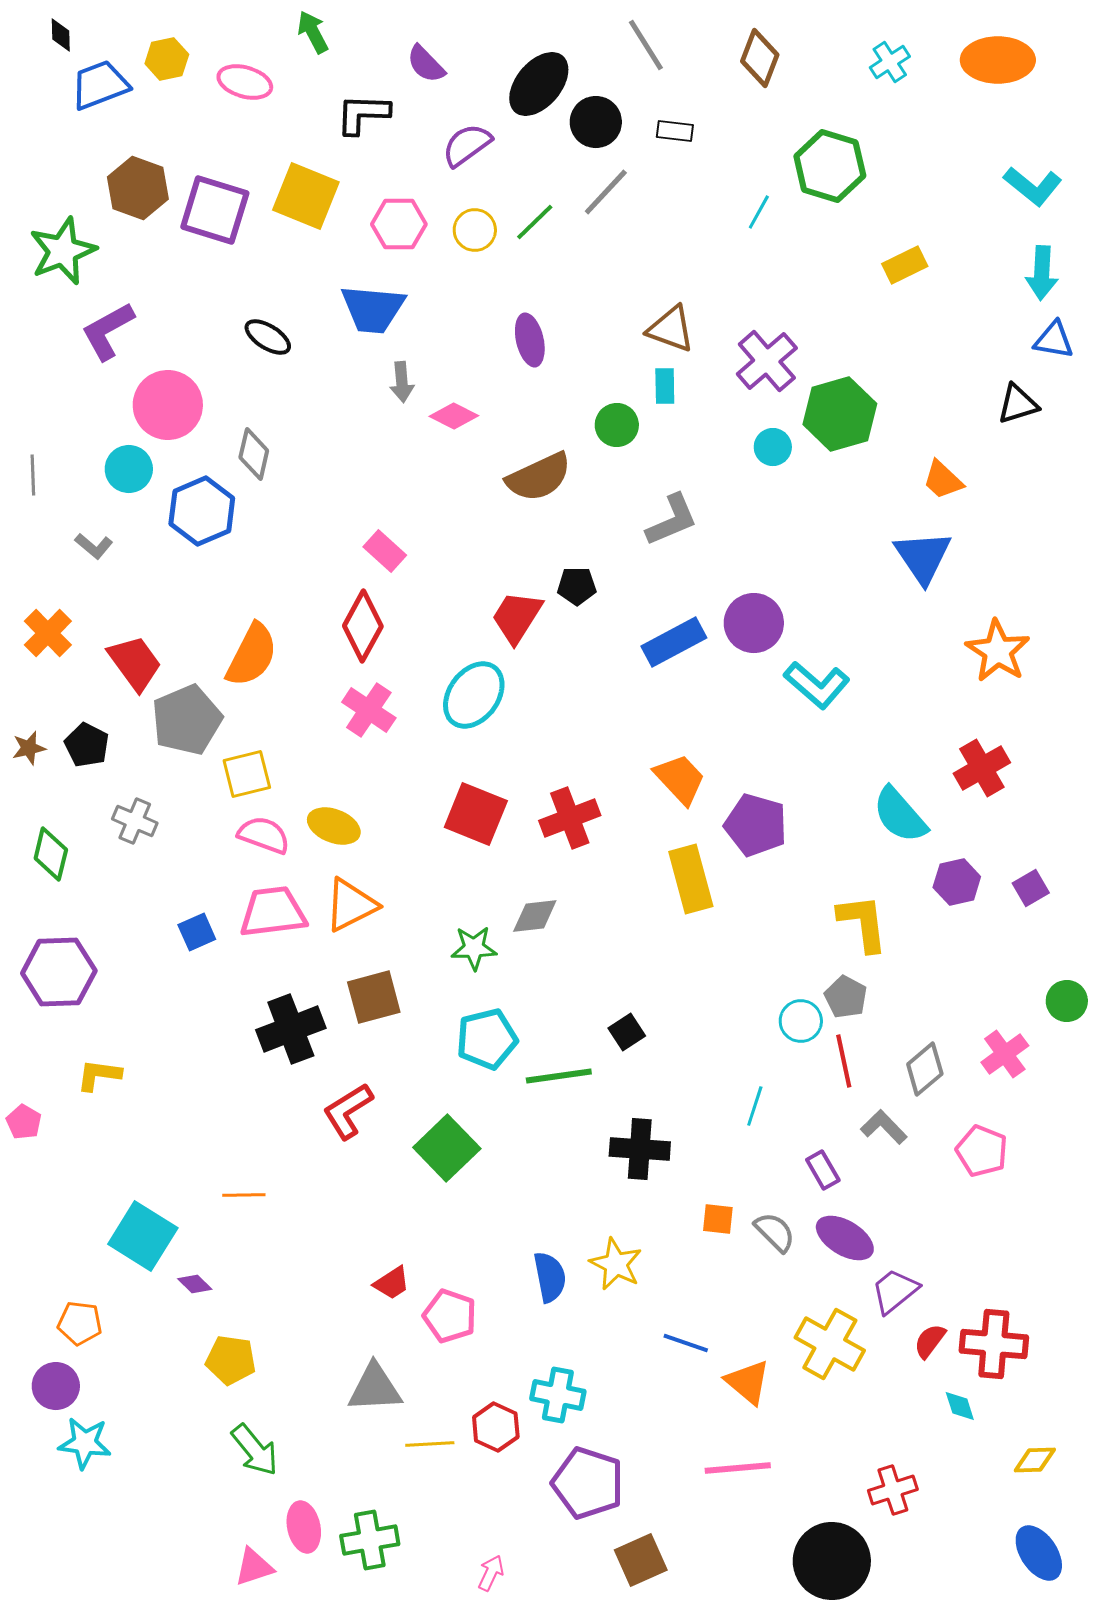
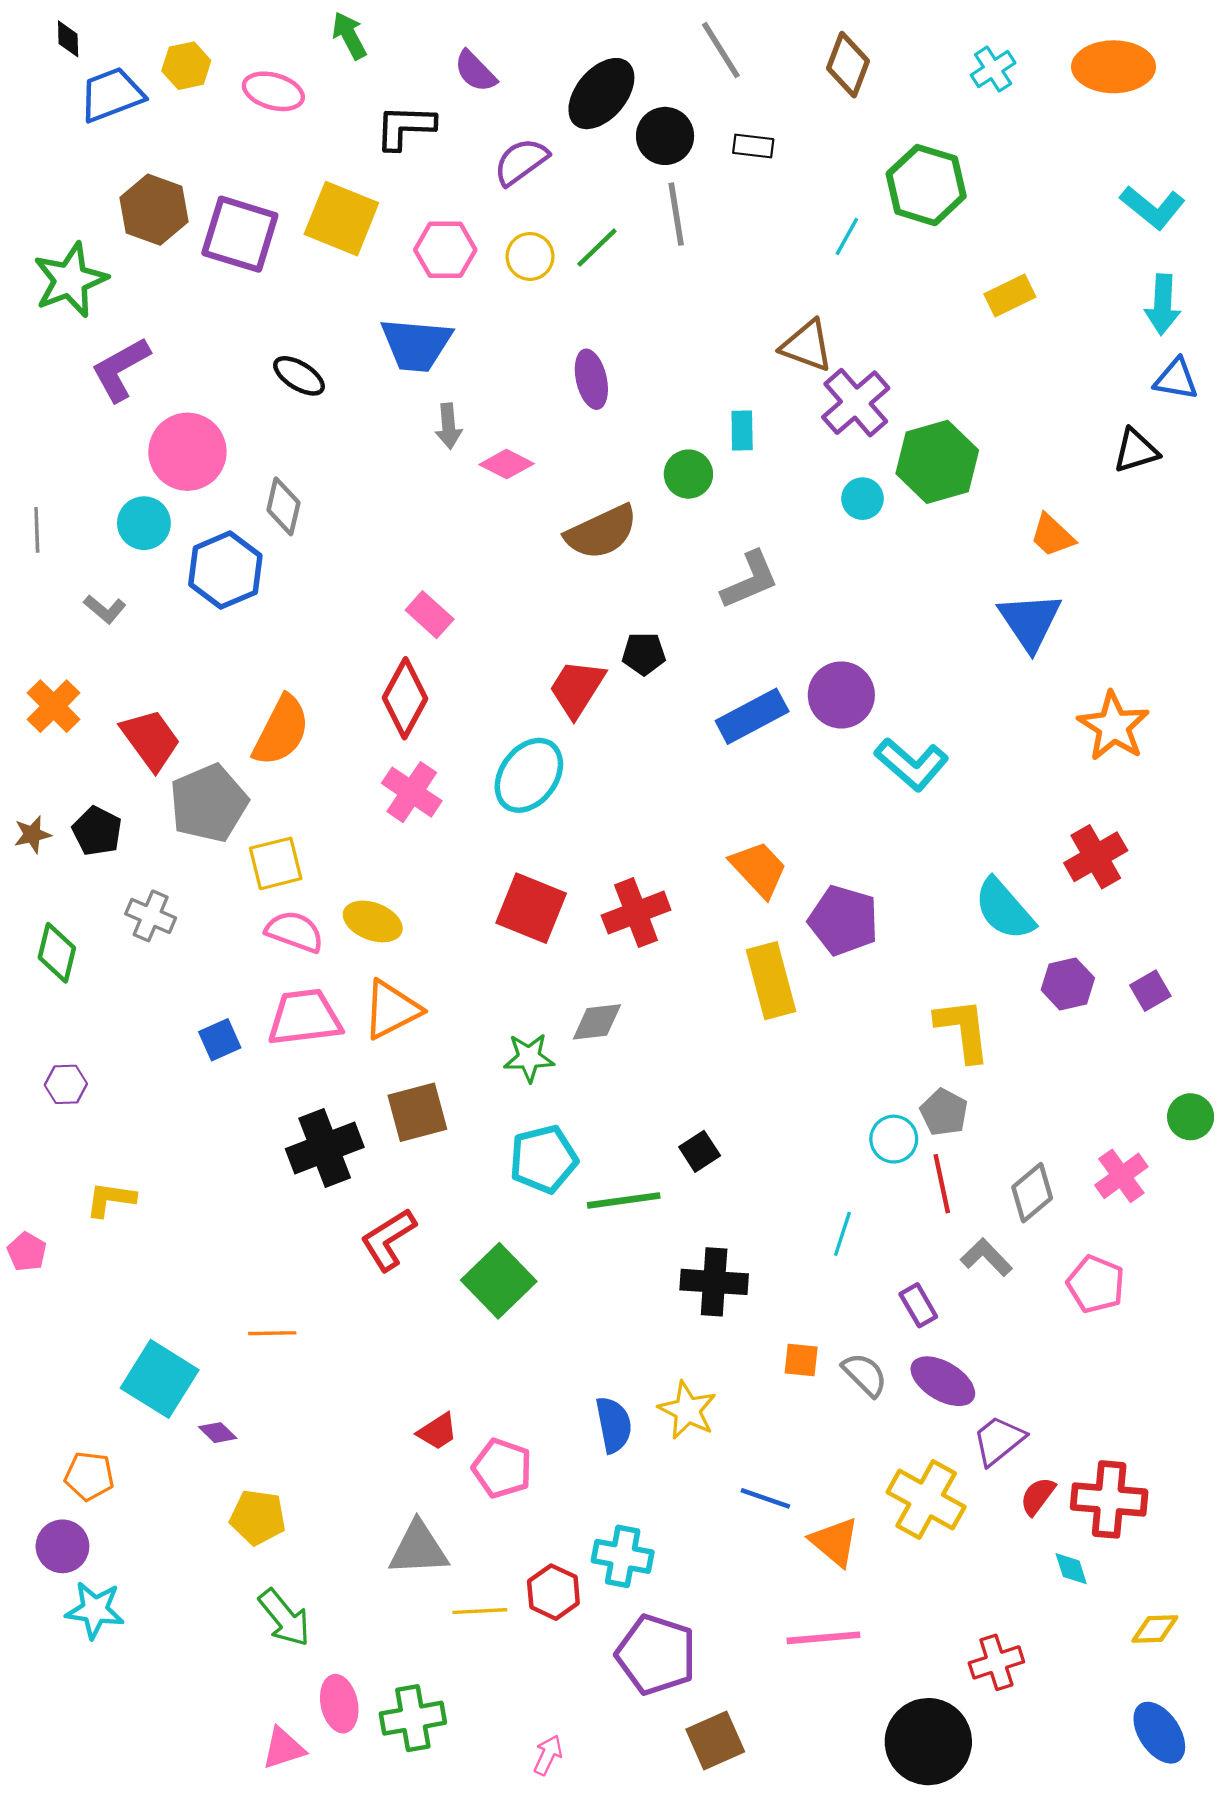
gray line: (606, 192) -> (676, 214), turned -52
brown triangle: (671, 329) -> (807, 346), moved
purple hexagon: (59, 972) -> (66, 1084), size x0.5

